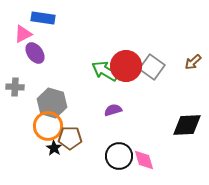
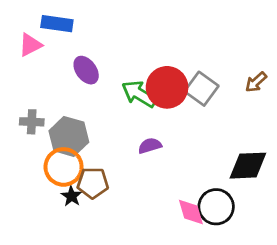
purple ellipse: (35, 53) -> (86, 70), moved
gray cross: (15, 87) -> (32, 122), moved
black circle: (119, 156) -> (216, 207), moved

